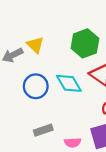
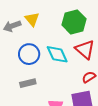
gray rectangle: (43, 130) -> (28, 83), moved

